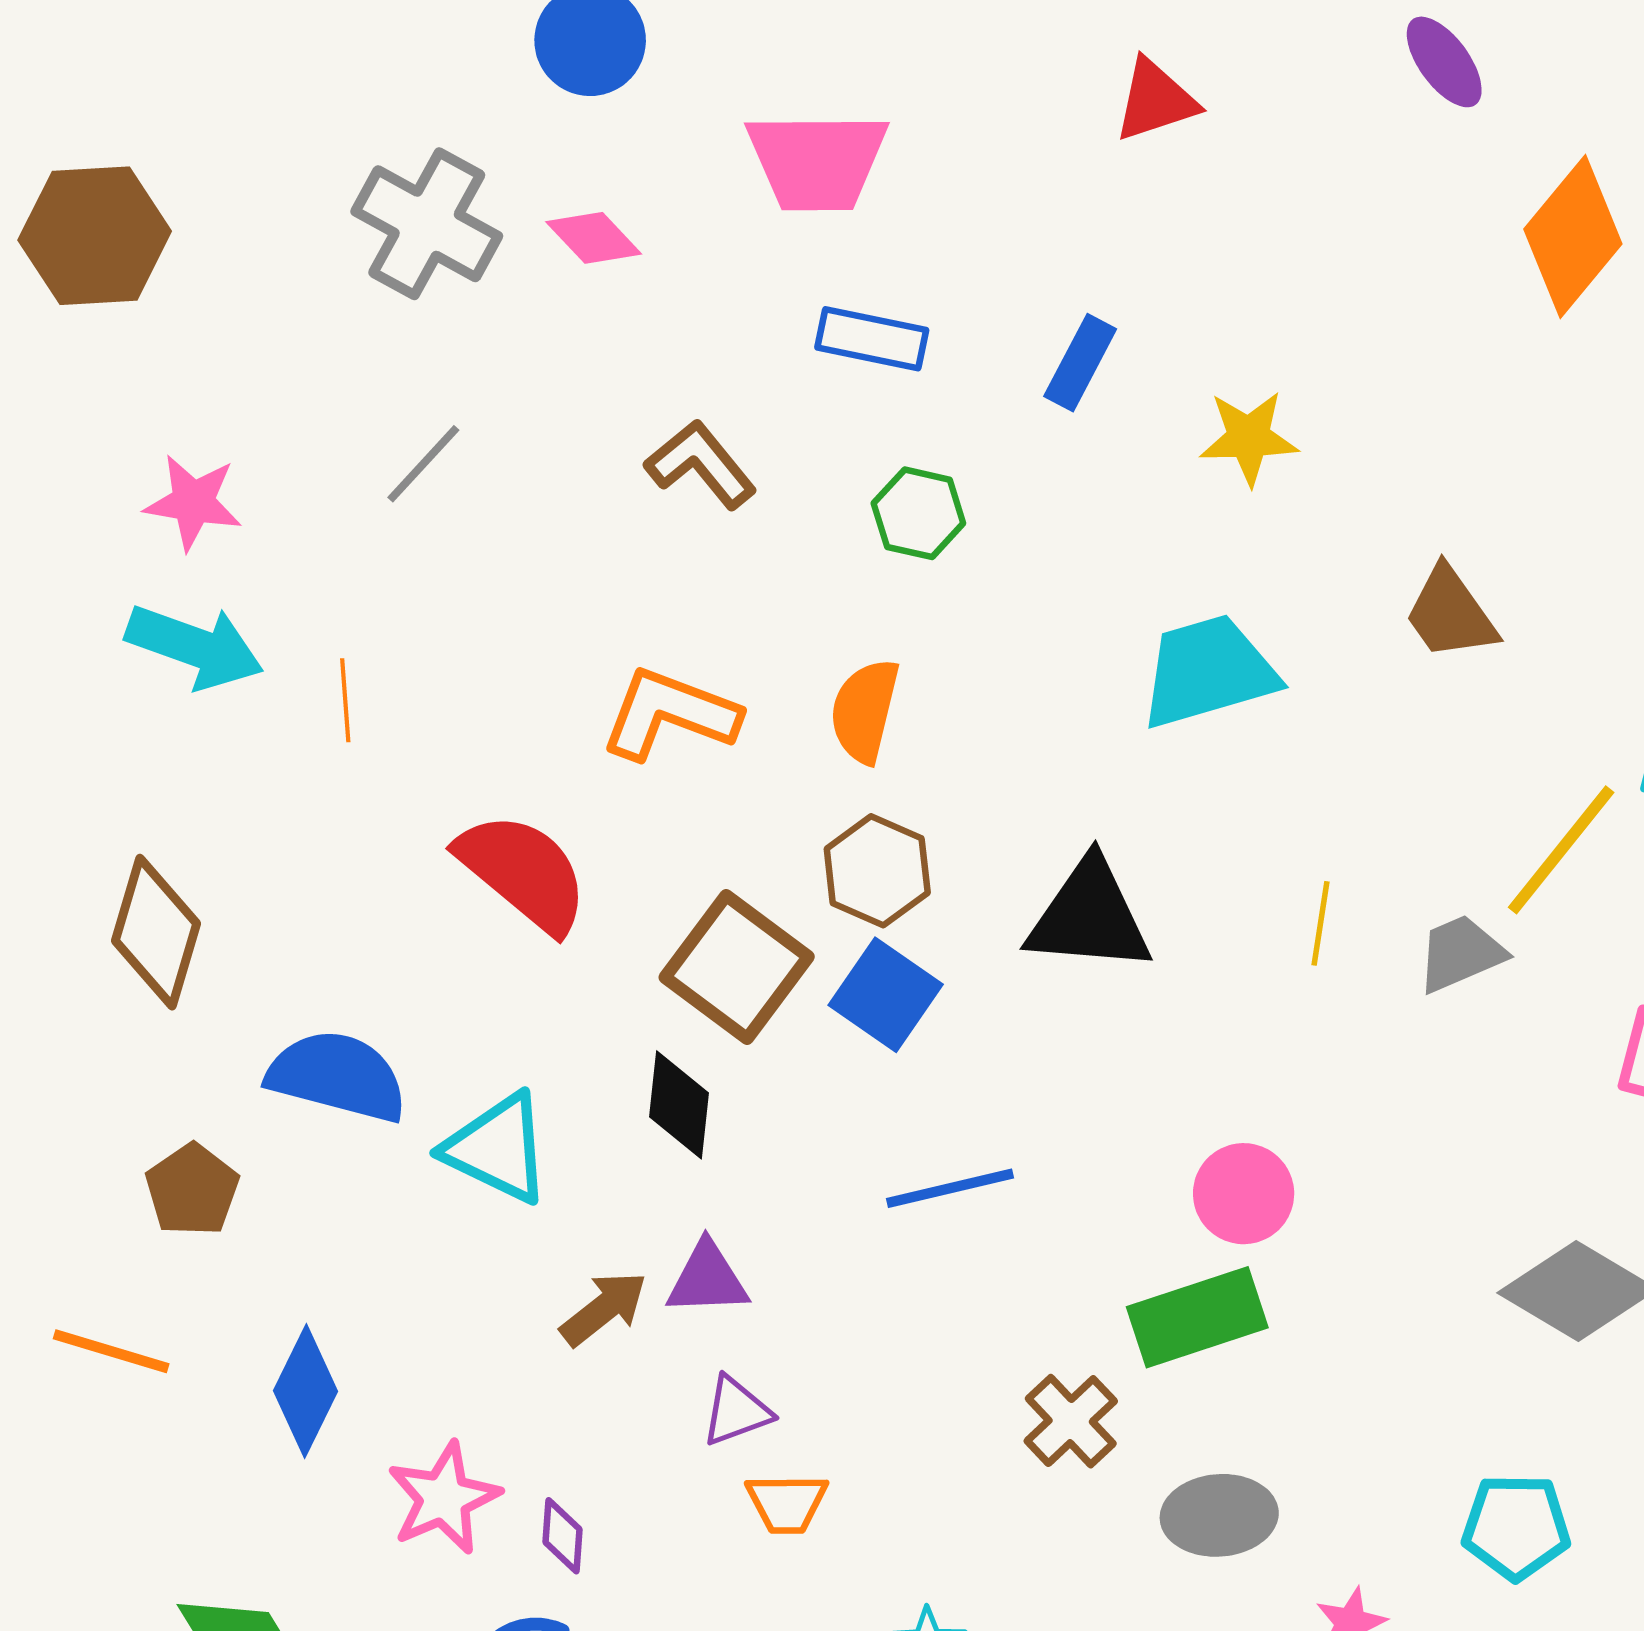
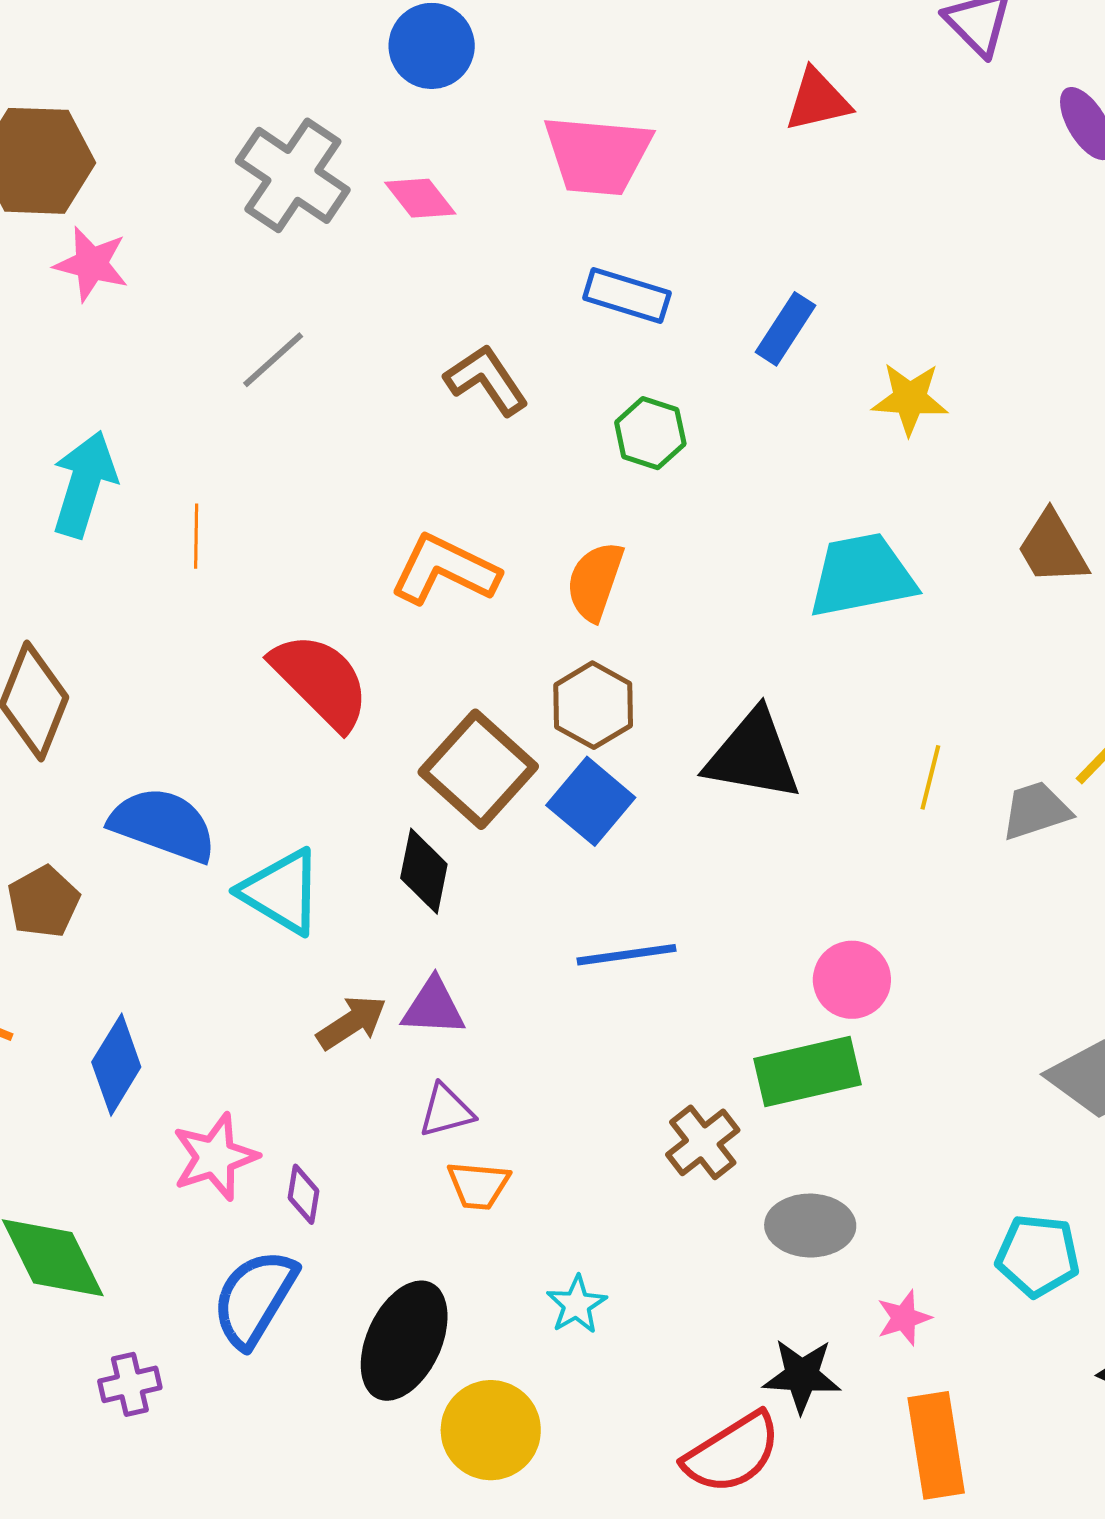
red triangle: (1155, 100) -> (818, 100), moved
pink star: (193, 502) -> (91, 264), moved
cyan arrow: (195, 647) -> (84, 484), turned -98

